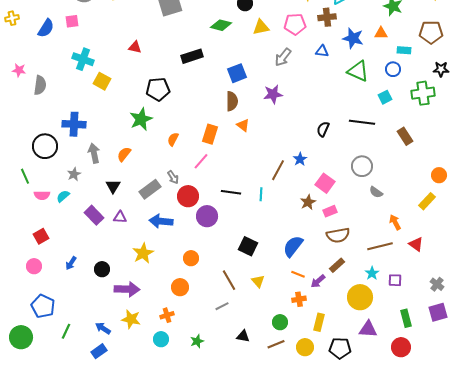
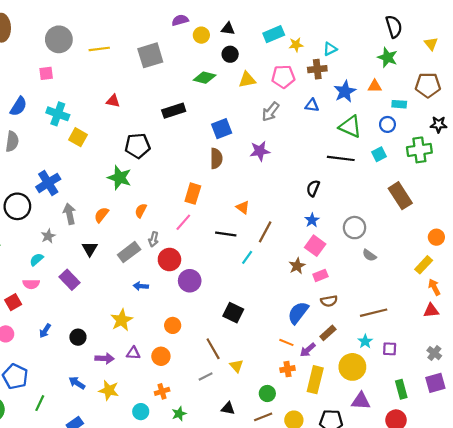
blue semicircle: (46, 28) -> (18, 106), moved
blue star: (353, 38) -> (345, 91), turned 30
green star: (141, 119) -> (119, 178), turned -30
black line: (362, 122) -> (341, 158), moved
blue cross: (74, 124) -> (48, 183), turned -35
orange triangle: (243, 125) -> (243, 207), moved
brown rectangle: (405, 136) -> (400, 196), size x1.4
orange semicircle: (173, 139) -> (141, 211), moved
blue star: (300, 159) -> (312, 220), moved
gray arrow: (173, 177) -> (154, 239), turned 48
black line: (231, 192) -> (226, 234), moved
cyan line: (261, 194) -> (247, 257), turned 32
pink semicircle: (42, 195) -> (31, 284), moved
purple triangle: (120, 217) -> (133, 353), moved
blue arrow: (161, 221) -> (141, 286), size x0.6
orange arrow: (395, 222) -> (434, 287), moved
brown semicircle: (338, 235) -> (329, 301), size x0.7
red triangle: (416, 244) -> (431, 311), moved, turned -42
blue semicircle: (293, 246) -> (298, 313), moved
yellow triangle: (258, 281) -> (236, 366), moved
purple arrow: (127, 289) -> (105, 358), size x0.7
orange cross: (167, 315) -> (162, 391), moved
yellow rectangle: (319, 322) -> (315, 380), moved, size x1.4
blue arrow: (103, 328) -> (77, 383), moved

